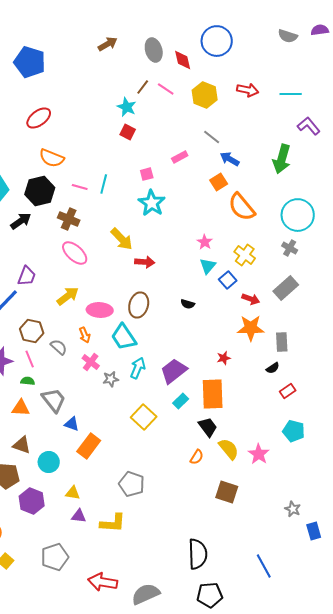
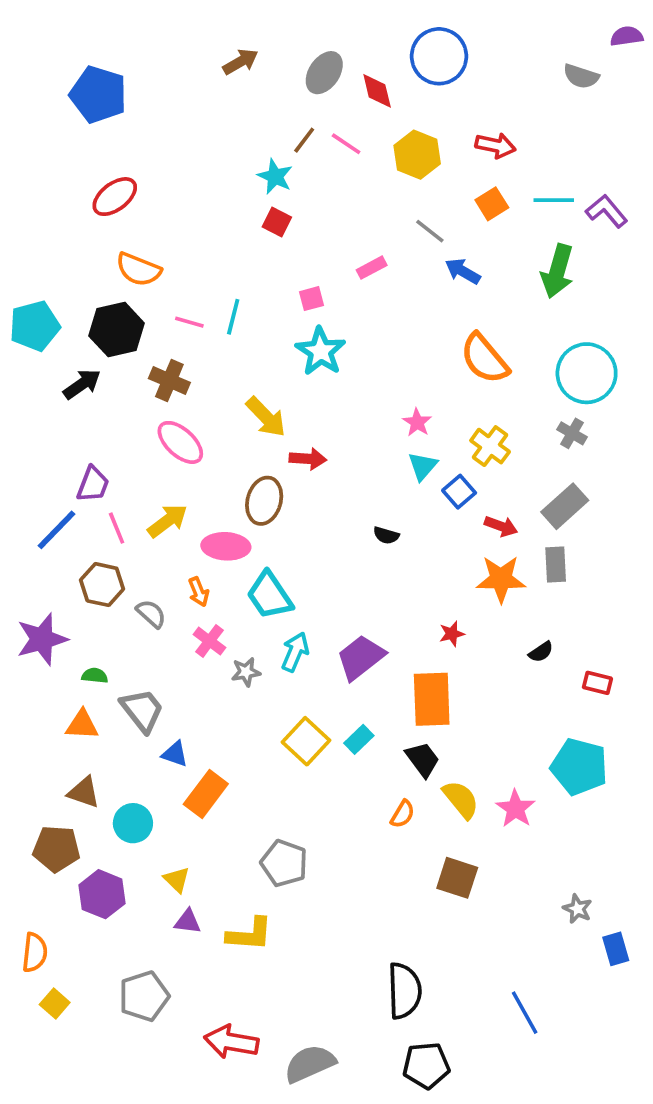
gray semicircle: (288, 36) -> (581, 76), moved
gray ellipse: (154, 50) -> (324, 73), turned 50
cyan line: (291, 94) -> (554, 200), moved
orange square: (219, 182) -> (492, 204), moved
brown ellipse: (139, 305) -> (264, 501), moved
gray rectangle: (282, 342) -> (556, 564), moved
pink line: (30, 359) -> (117, 528), moved
red rectangle: (288, 391) -> (597, 683), moved, turned 49
cyan rectangle: (181, 401) -> (359, 739), moved
cyan pentagon: (294, 431) -> (579, 767), size x1.4
yellow triangle: (73, 493) -> (177, 880), turned 35

